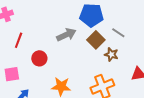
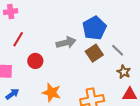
blue pentagon: (91, 15) -> (94, 28), turned 30
brown star: (111, 54) -> (124, 72), moved

